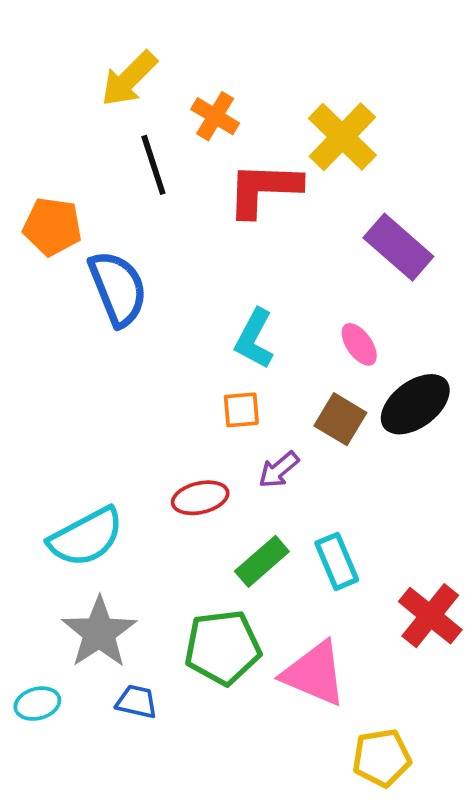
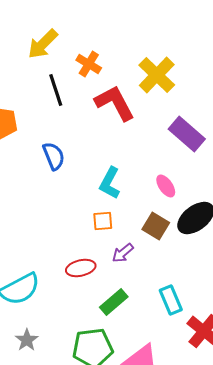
red L-shape: (264, 189) -> (115, 103), turned 60
blue semicircle: (118, 288) -> (54, 156), moved, size x0.7
cyan rectangle: (337, 561) -> (171, 300), moved
gray star: (99, 632) -> (27, 340), size x0.6

